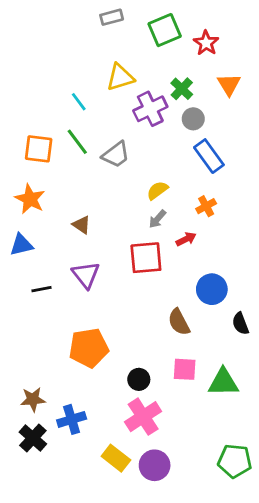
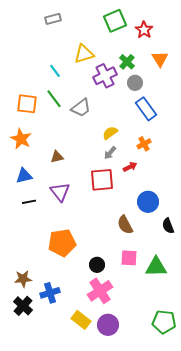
gray rectangle: (112, 17) -> (53, 19), moved
brown triangle: (82, 225) -> (57, 157), turned -48
blue triangle: (21, 245) -> (24, 176), moved

